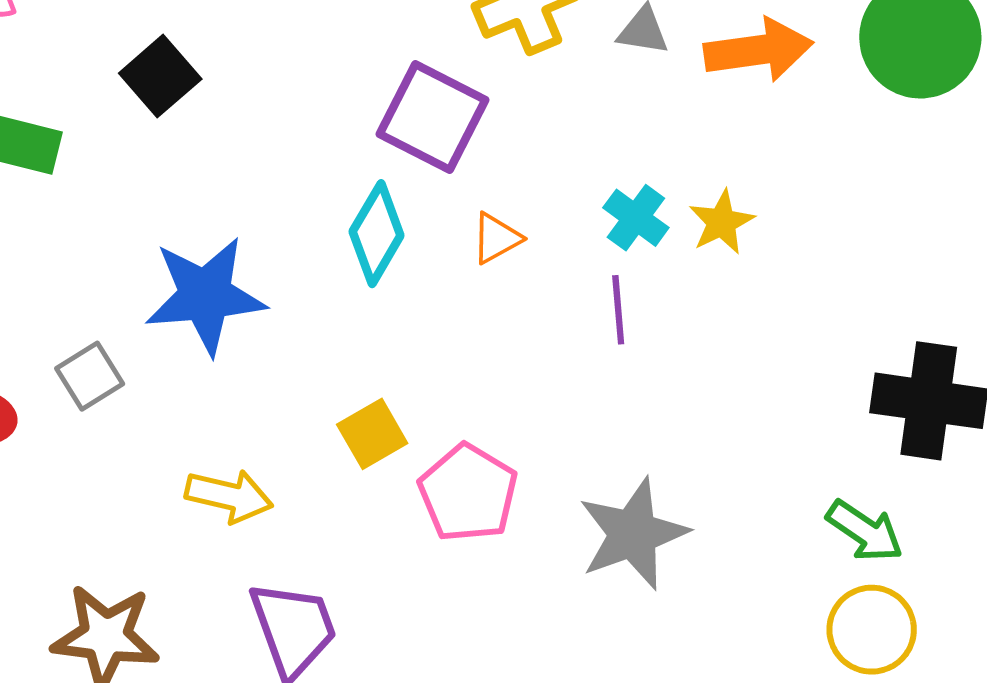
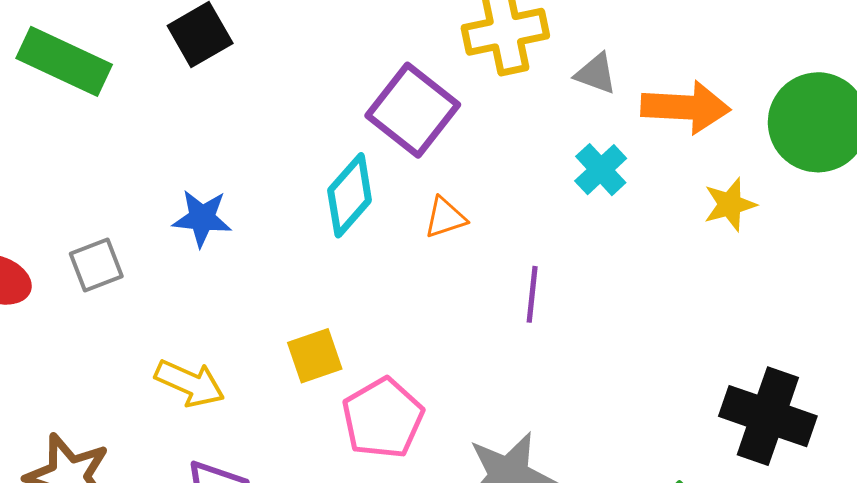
cyan cross: (636, 218) -> (601, 170), moved
yellow star: (721, 222) -> (730, 204), moved
blue star: (205, 295) -> (202, 218), size x0.6

